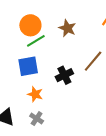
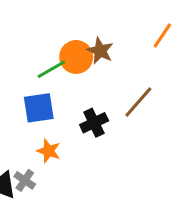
orange circle: (30, 25) -> (76, 57), moved
gray cross: (37, 118) -> (25, 180), moved

